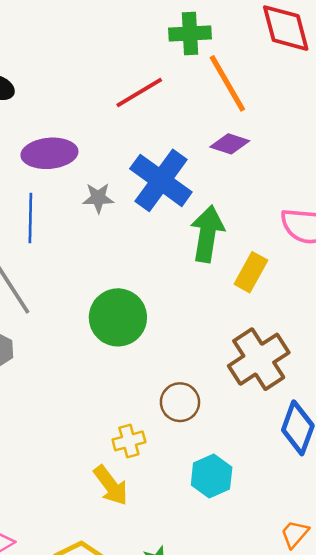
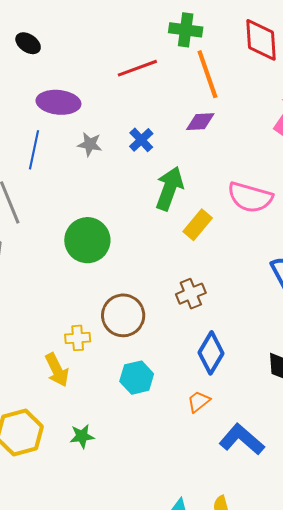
purple diamond: (230, 144) -> (200, 122), turned -32
blue cross: (161, 180) -> (141, 140), size x0.5
brown cross: (259, 359) -> (191, 294), size x0.6
brown circle: (180, 402) -> (123, 315), size x1.4
orange trapezoid: (295, 534) -> (199, 401), moved

